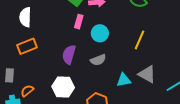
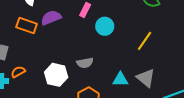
orange rectangle: (27, 46) -> (27, 26), turned 30
purple semicircle: (69, 55) -> (51, 18), moved, turned 42
gray semicircle: (98, 60) -> (85, 63), moved

